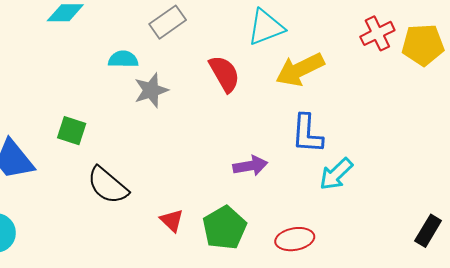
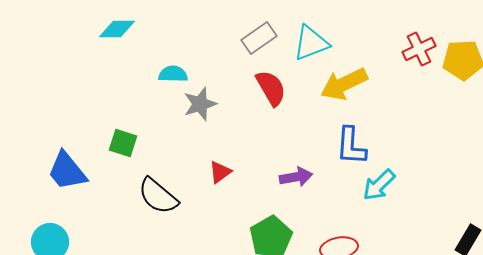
gray rectangle: (168, 22) -> (259, 38), moved
red triangle: (172, 220) -> (220, 172), moved, turned 40

